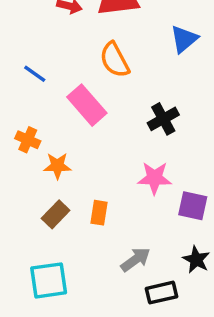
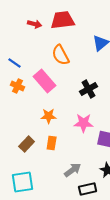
orange cross: (28, 140) -> (18, 86), moved
orange star: (57, 166) -> (49, 116), moved

